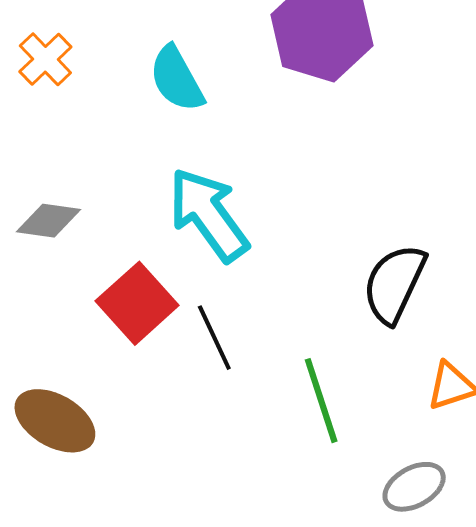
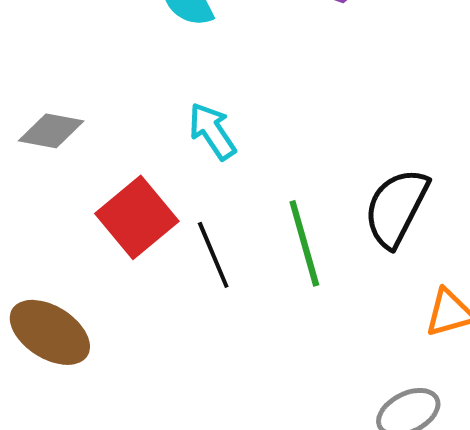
cyan arrow: (209, 215) -> (212, 131), size x0.6
green line: (321, 401) -> (304, 243), moved

